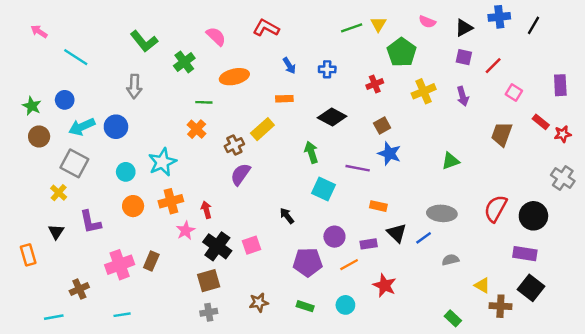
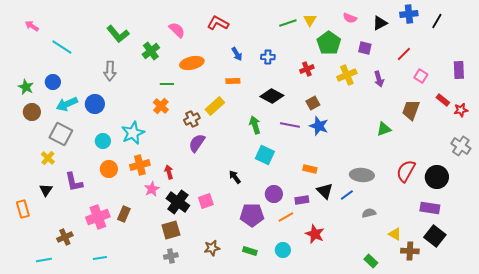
purple square: (464, 57) -> (365, 48), moved
green triangle: (450, 161) -> (384, 129), moved
purple line: (358, 168) -> (290, 125), moved

